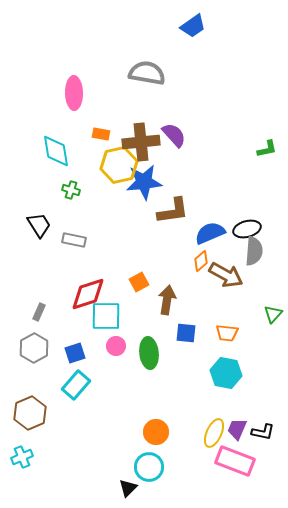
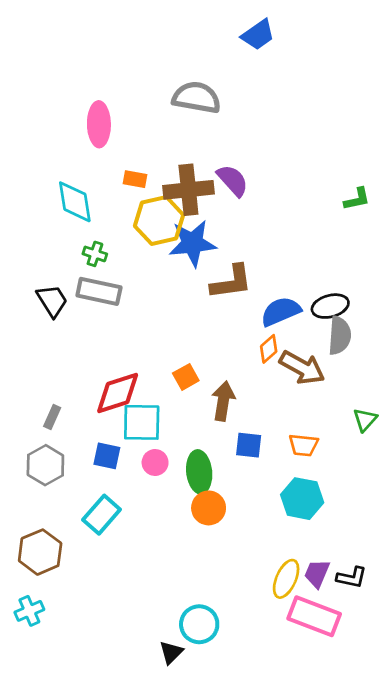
gray rectangle: (74, 240) -> (99, 291), moved, size x1.4
blue square: (75, 353) -> (107, 456), moved, turned 30
orange circle: (156, 432) -> (209, 508), moved

